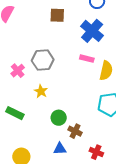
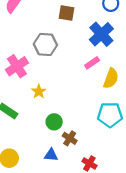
pink rectangle: (87, 59) -> (92, 63), turned -56
gray hexagon: (43, 60) -> (45, 45), moved
pink cross: (18, 71) -> (17, 66), size x1.5

